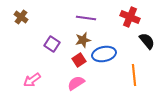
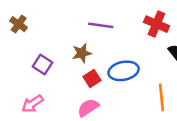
brown star: (83, 40) -> (82, 53), moved
purple square: (52, 44) -> (43, 65), moved

